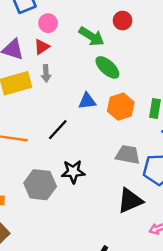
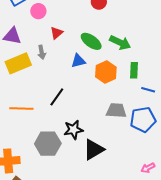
green arrow: (92, 36) -> (120, 43), moved
red triangle: (42, 47) -> (56, 33), moved
blue triangle: (87, 101) -> (78, 61), moved
black triangle: (130, 201) -> (94, 150), moved

